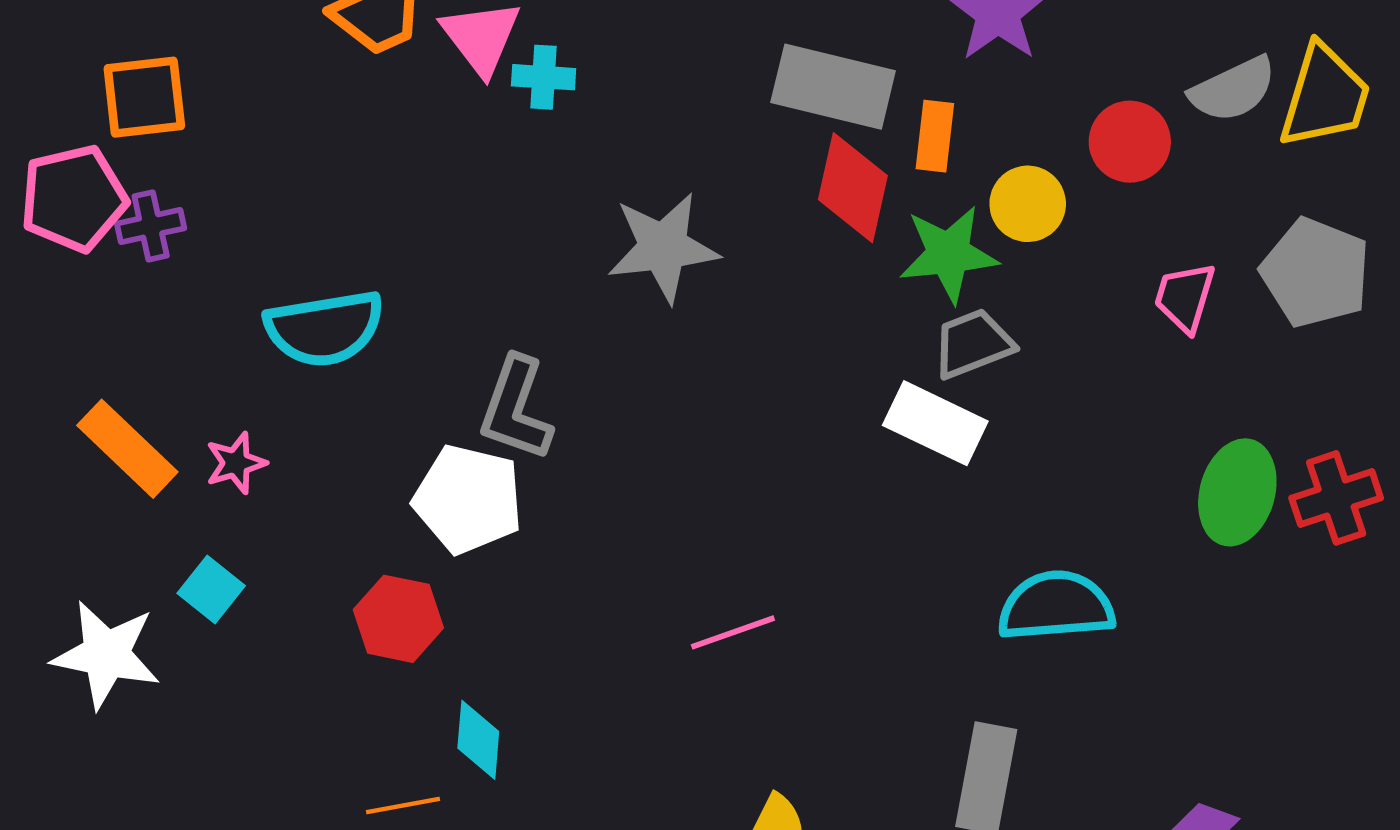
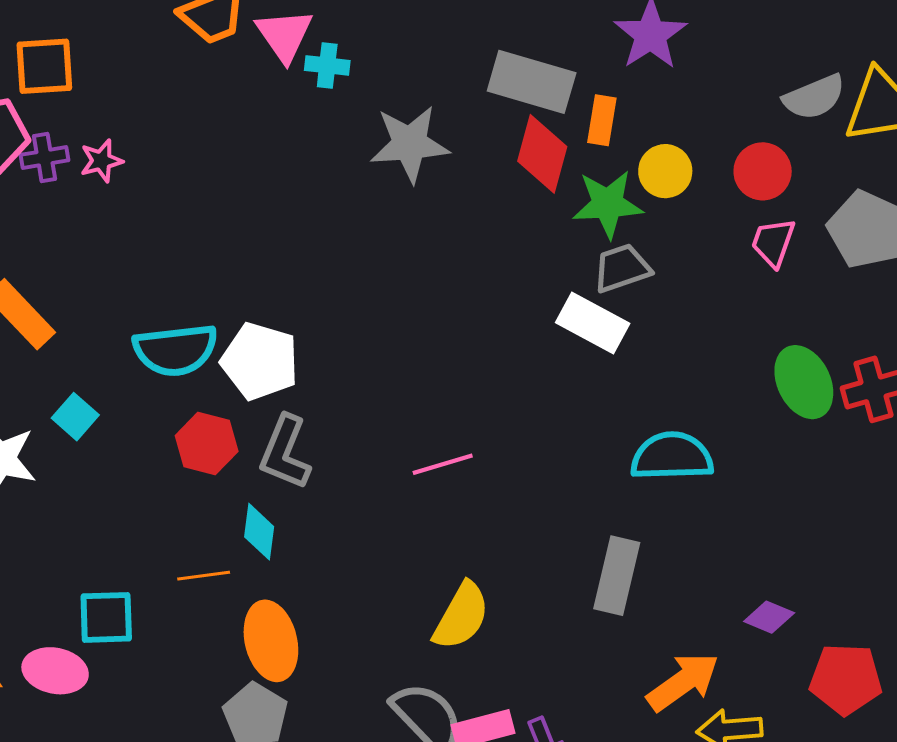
red circle: (1130, 142) -> (763, 171), moved
gray star: (663, 247) -> (410, 144), moved
cyan semicircle: (324, 328) -> (175, 350), moved
gray L-shape: (516, 409) -> (285, 452), moved
pink star: (236, 463) -> (101, 161), moved
green ellipse: (1237, 492) -> (804, 382), turned -44

